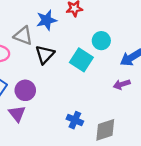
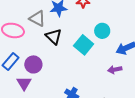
black triangle: (45, 54) -> (54, 37), turned -36

